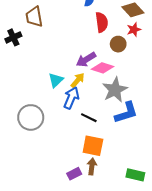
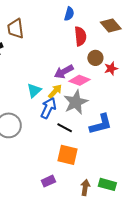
red star: (134, 30) -> (111, 69), moved
gray star: (115, 90) -> (76, 102), moved
brown arrow: (92, 166) -> (85, 188), moved

